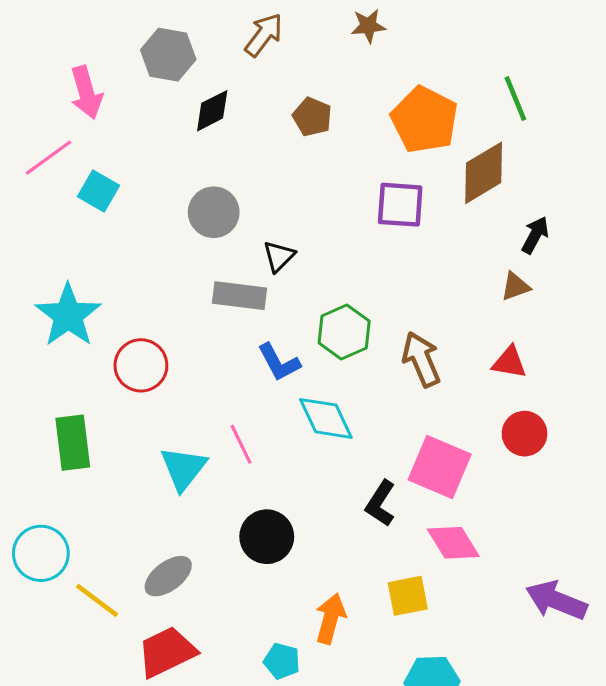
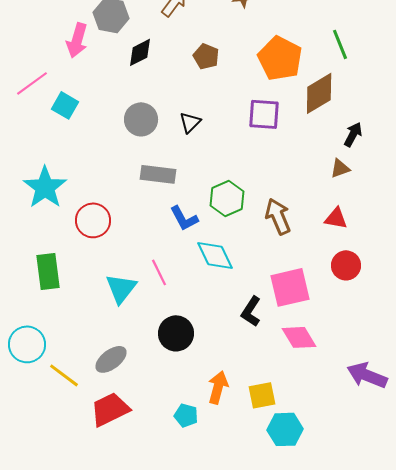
pink arrow: (86, 92) -> (77, 40), moved, turned 32
black triangle: (279, 256) -> (190, 122), moved
pink square: (440, 467) -> (290, 287), turned -36
yellow square: (408, 596) -> (262, 395), moved

